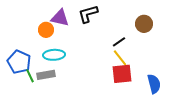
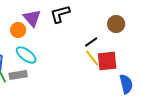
purple triangle: (60, 18) -> (32, 18), turned 36
cyan ellipse: (54, 55) -> (26, 55), turned 40
red square: (122, 74) -> (107, 61), moved

